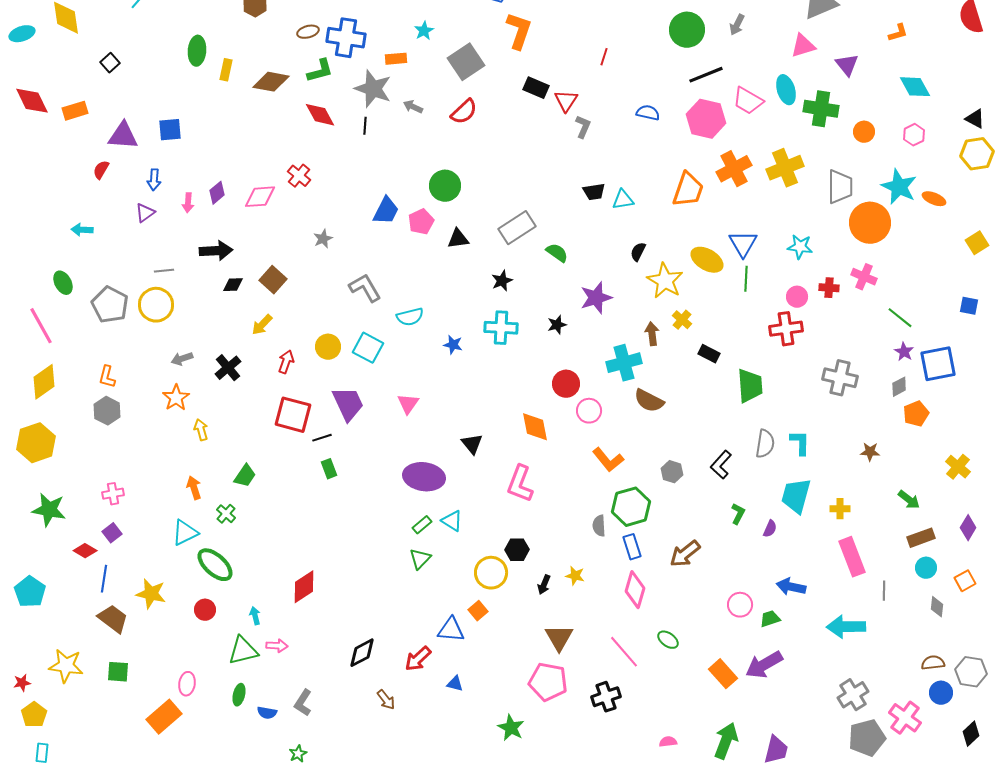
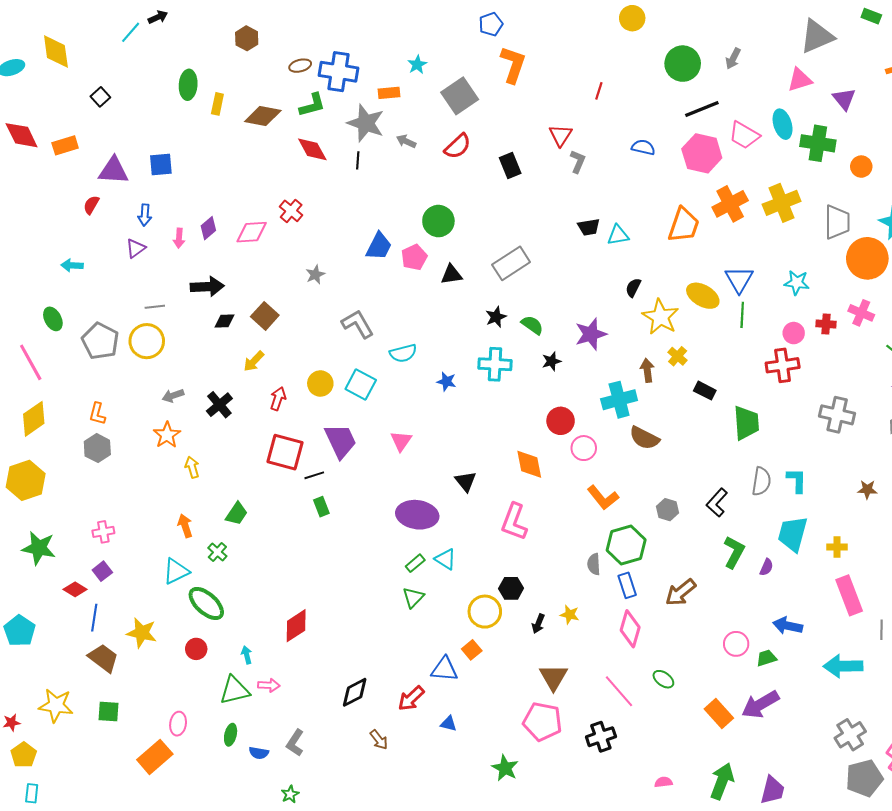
black rectangle: (536, 88) -> (510, 166), moved, turned 45
green semicircle: (557, 253) -> (532, 325), moved
green L-shape: (738, 514) -> (734, 552), size x1.5

